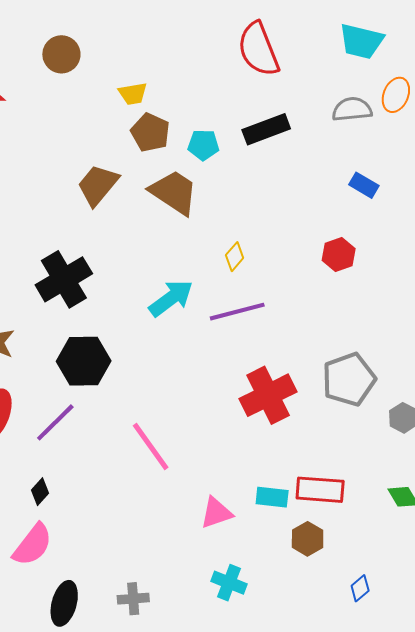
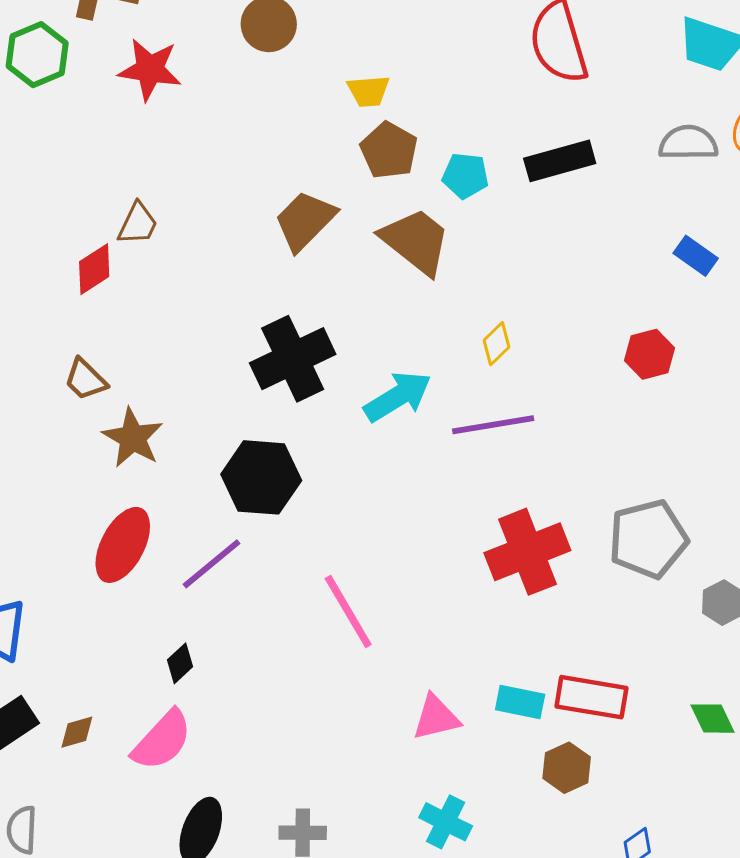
black cross: (64, 279) -> (293, 359), moved

